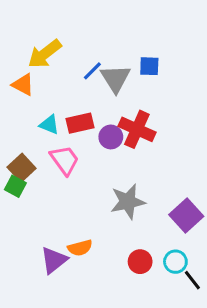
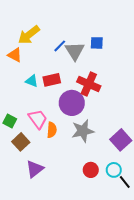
purple circle: (111, 137) -> (72, 103), moved, size x1.6
pink trapezoid: (65, 160) -> (38, 119), moved
brown square: (22, 168) -> (21, 142), moved
orange semicircle: (80, 248) -> (52, 130), moved, turned -70

